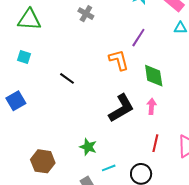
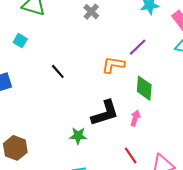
orange L-shape: (119, 60) -> (113, 65), turned -80
red line: (155, 143) -> (131, 155), turned -60
green star: (88, 147) -> (78, 136), moved, turned -30

